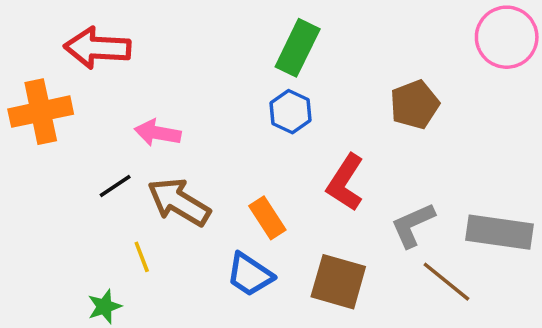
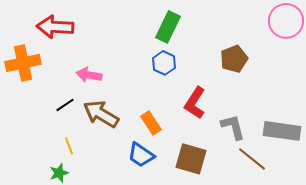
gray L-shape: (413, 225) -> (233, 127), turned 100
yellow line: (142, 257) -> (69, 146), moved

